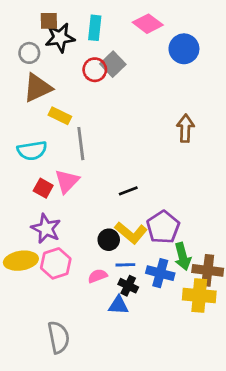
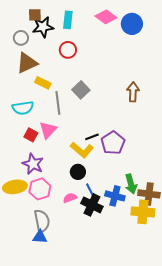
blue circle: (184, 49) -> (132, 24), moved
gray square: (113, 64) -> (81, 90), moved
purple pentagon: (163, 227) -> (113, 143), moved
yellow L-shape: (131, 233) -> (82, 150), moved
blue line: (125, 265) -> (90, 190), turned 64
black cross: (128, 286) -> (92, 205), size x1.5
blue triangle: (118, 305) -> (40, 237), moved
gray semicircle: (59, 337) -> (42, 221), moved

